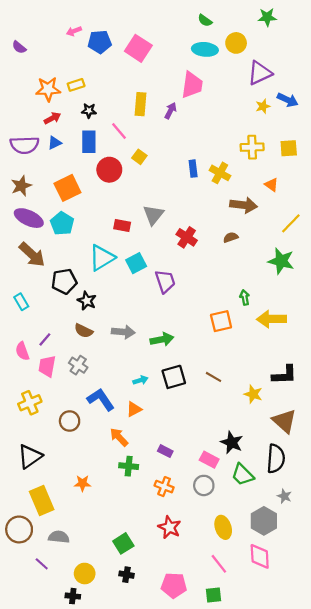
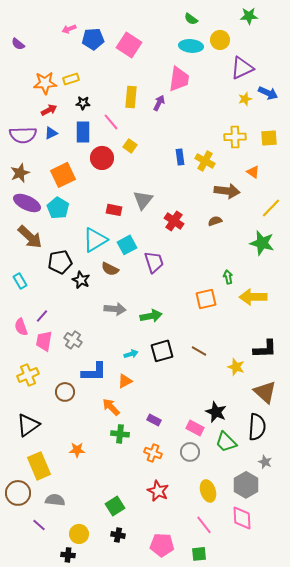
brown semicircle: (84, 331) -> (110, 269), moved
blue L-shape: (101, 400) -> (94, 372), turned 124

